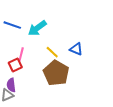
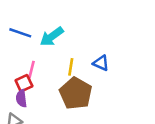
yellow line: (52, 52) -> (71, 67), turned 56
purple semicircle: (11, 85) -> (21, 98), moved

